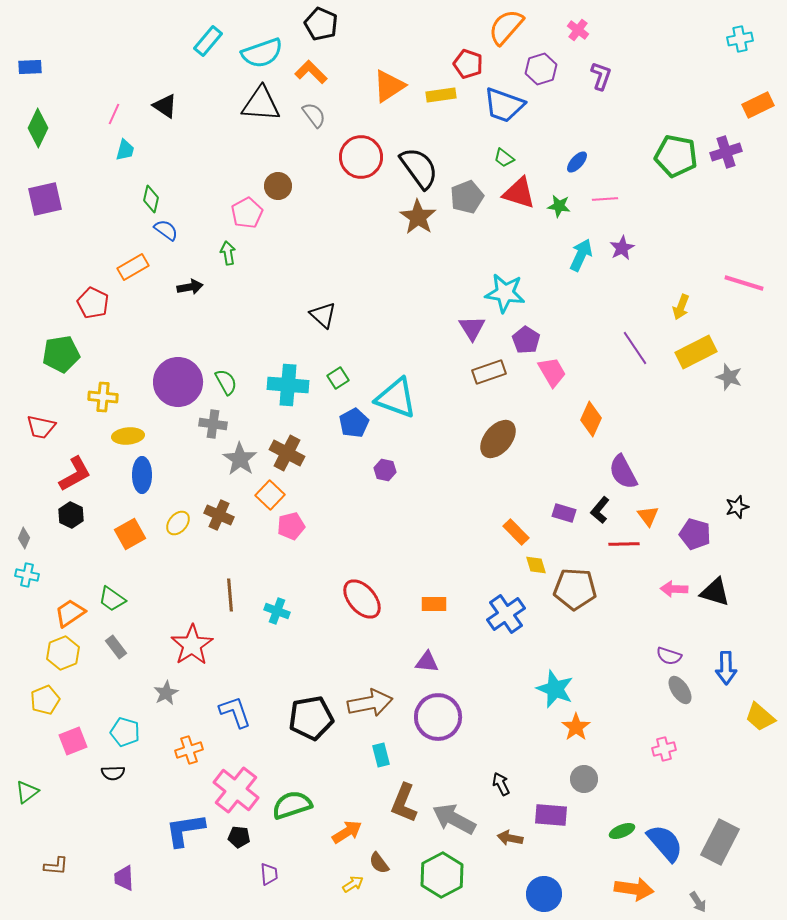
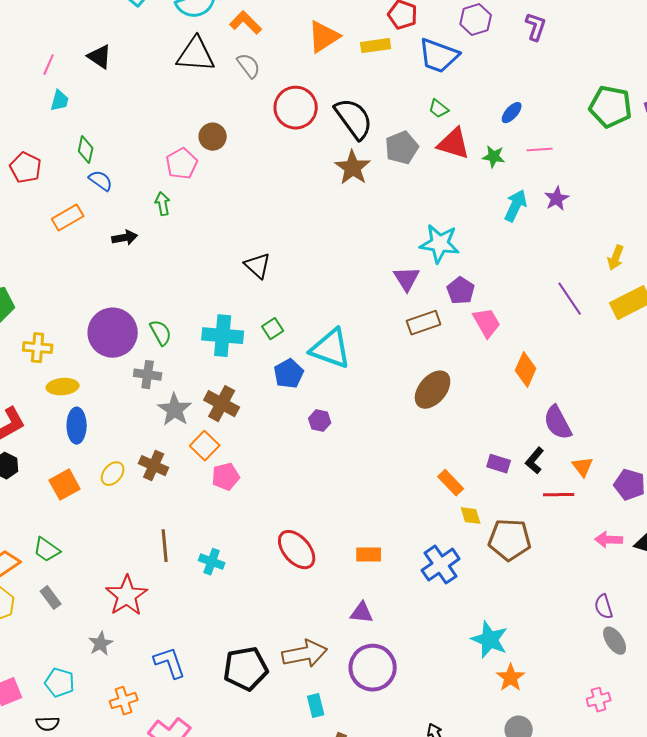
red pentagon: (93, 303) -> (26, 168), moved
purple semicircle: (669, 656) -> (604, 607), turned 55

